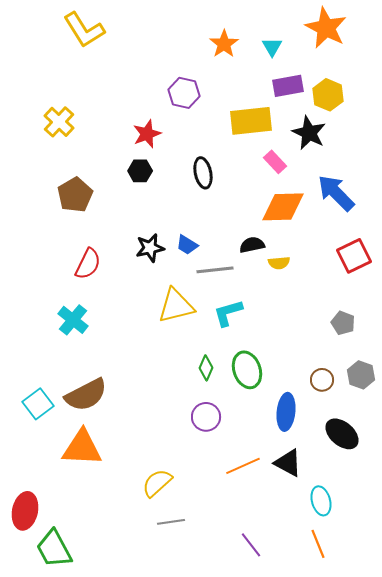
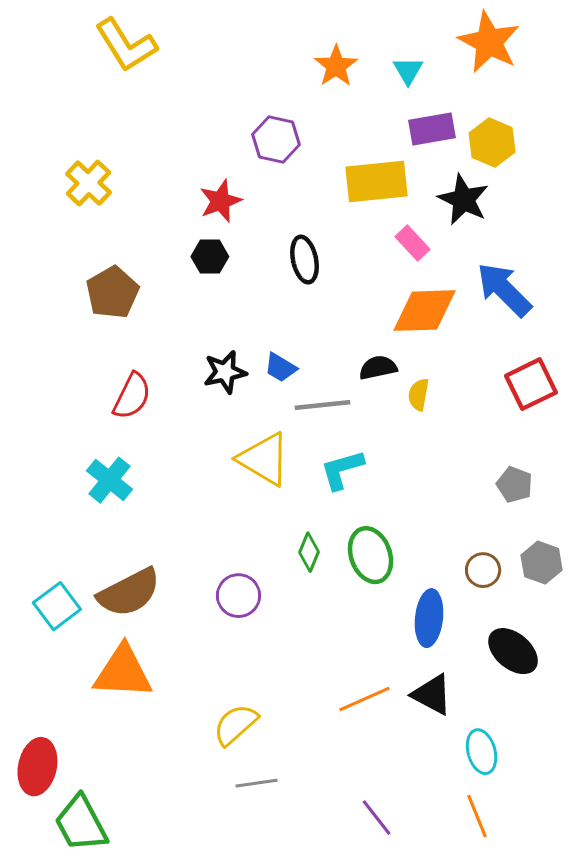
yellow semicircle: (279, 263) -> (419, 395), turned 105
yellow triangle: (176, 306) -> (264, 459), turned 45
purple circle: (206, 417) -> (238, 596), moved

